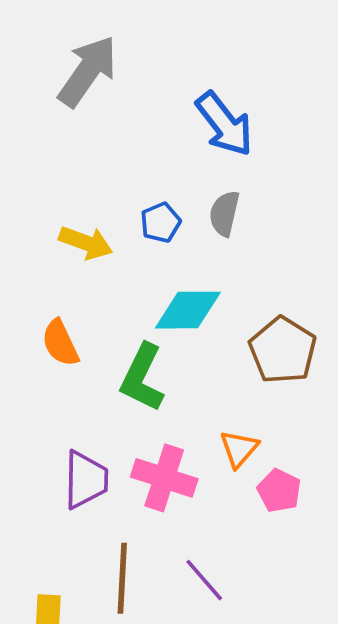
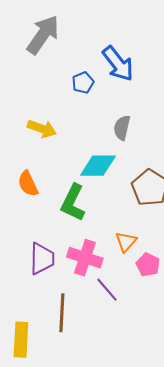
gray semicircle: (224, 213) -> (122, 128), moved
blue pentagon: (161, 223) -> (83, 83), moved
purple line: (204, 580) -> (107, 290), moved

